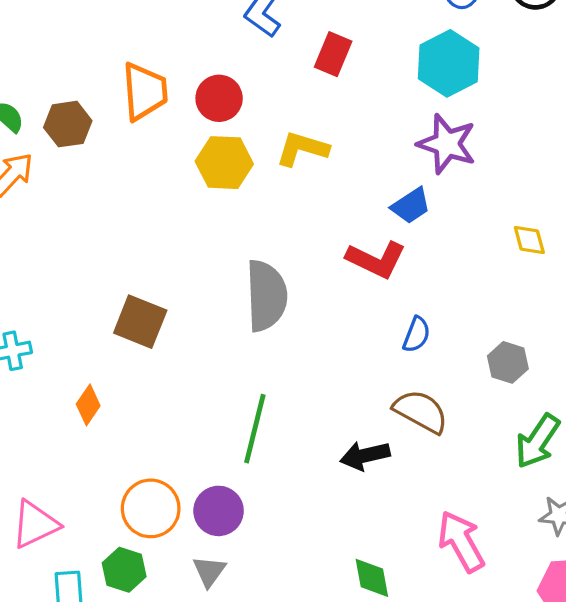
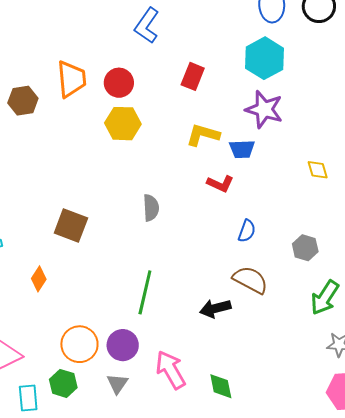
red rectangle: (333, 54) -> (193, 76), moved
yellow L-shape: (302, 149) -> (203, 135), moved
blue trapezoid: (411, 206) -> (242, 149), turned 32
red L-shape: (376, 260) -> (220, 184), size x0.7
gray semicircle: (266, 296) -> (151, 208), size x0.6
pink arrow: (461, 541) -> (171, 370), moved

